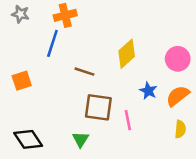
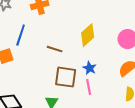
blue line: (52, 43) -> (21, 35), moved
blue star: (148, 91) -> (90, 68), moved

